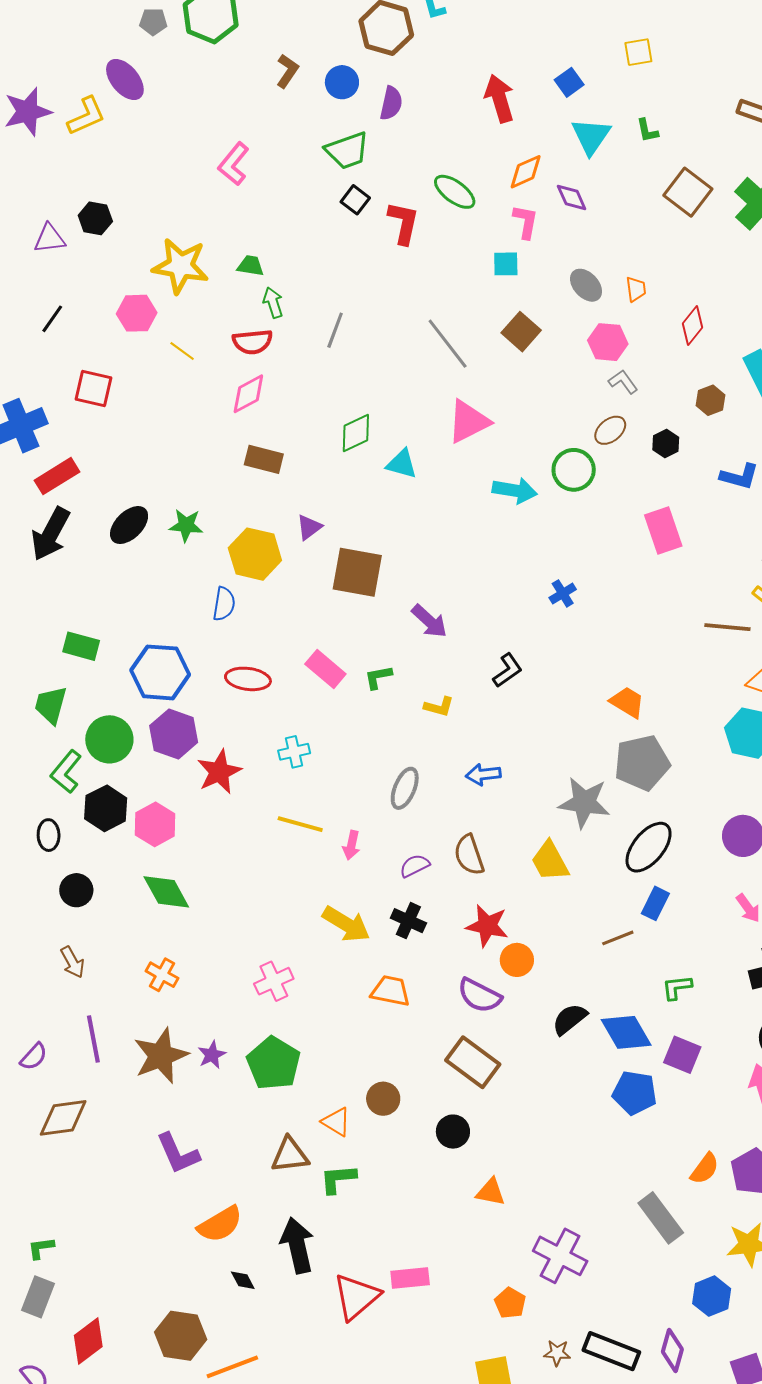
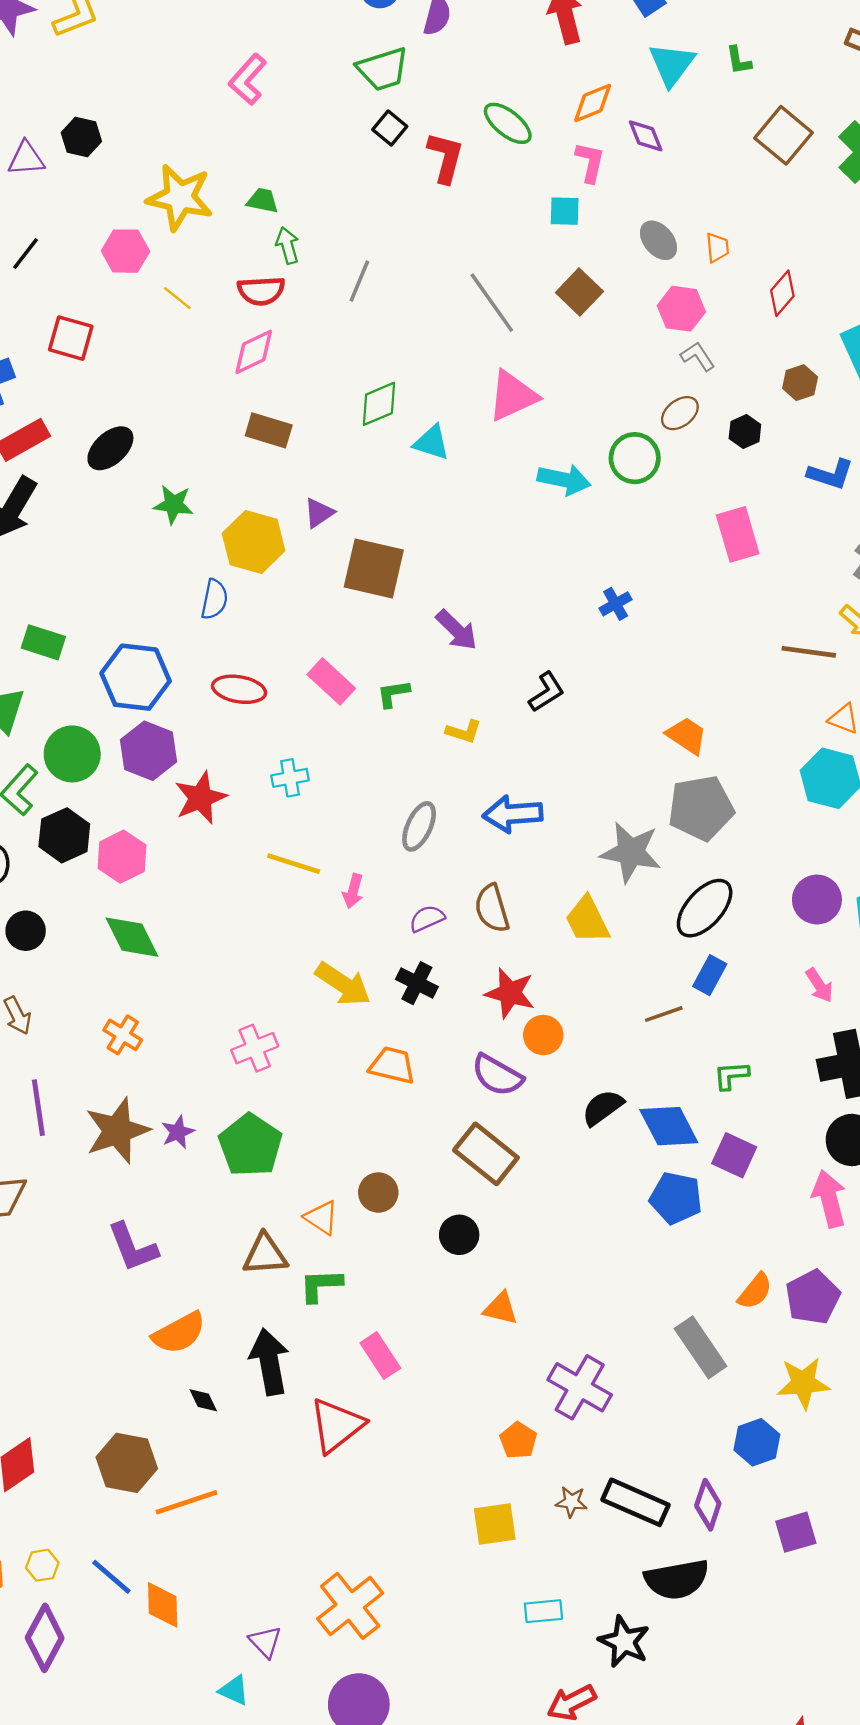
black ellipse: (129, 525) -> (110, 448), moved
blue arrow: (483, 774) -> (513, 814), size x1.4
pink rectangle: (410, 1278) -> (380, 1355), moved, turned 60

